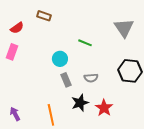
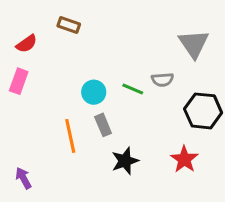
green line: (85, 43) -> (133, 89), moved
gray semicircle: (91, 78) -> (162, 80), moved
red star: (104, 108) -> (184, 159), moved
orange line: (51, 115) -> (70, 136), moved

